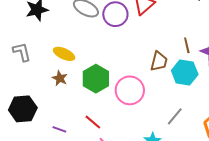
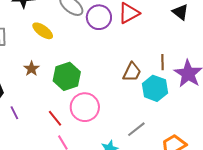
yellow ellipse: (64, 54) -> (43, 31), moved
pink circle: (130, 90) -> (85, 107), moved
purple line: (59, 129) -> (14, 113), moved, turned 32

